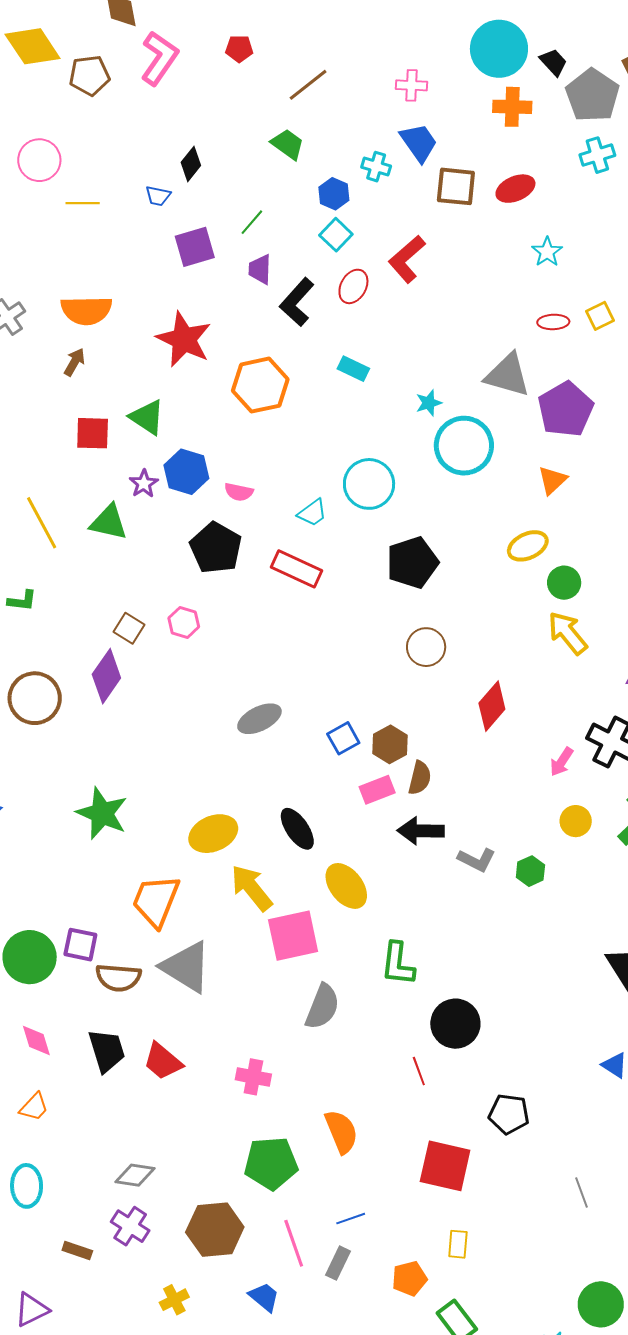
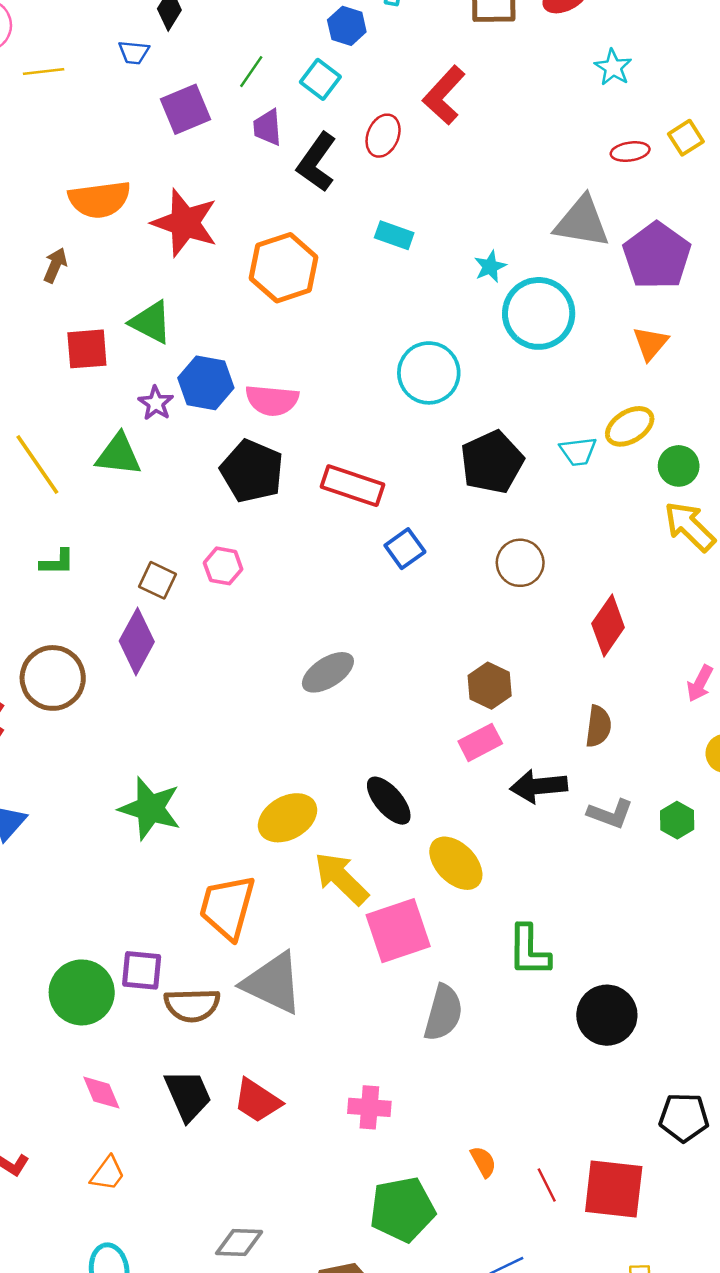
cyan square: (336, 235) -> (320, 79), moved
orange semicircle: (86, 310) -> (99, 199), moved
pink semicircle: (239, 492) -> (272, 400), size x1.5
cyan trapezoid: (312, 513) -> (578, 451), moved, turned 36
green L-shape: (22, 601) -> (57, 562), moved
blue square: (343, 738) -> (405, 549), moved
brown semicircle: (420, 778) -> (598, 726), moved
red line: (419, 1071) -> (547, 1185), moved
orange semicircle: (341, 1132) -> (483, 1162), size x0.6

